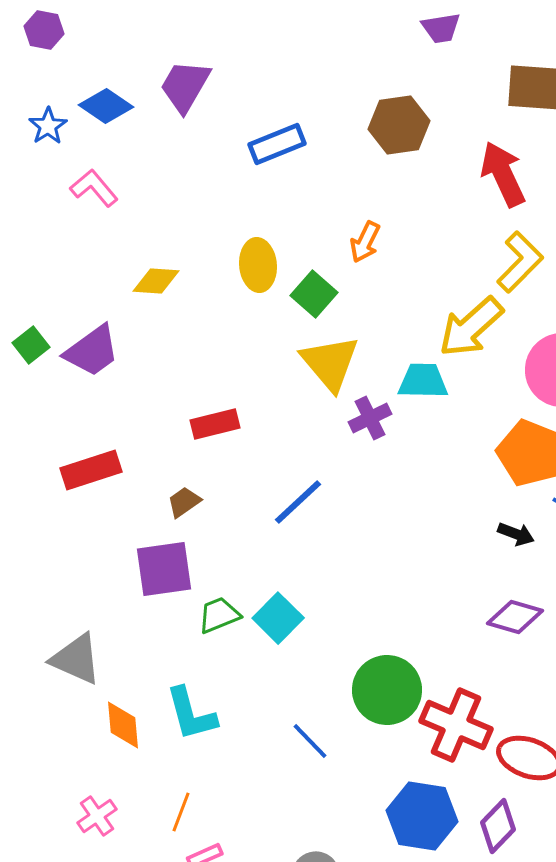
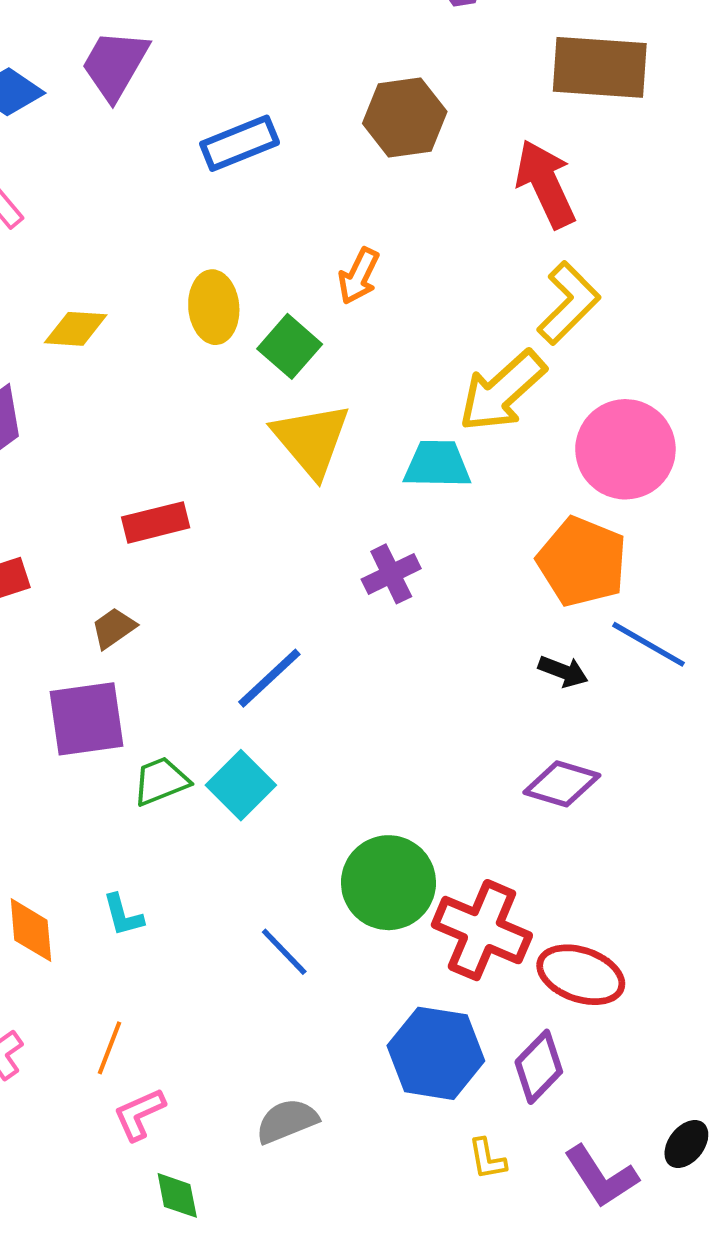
purple cross: (370, 418) -> (391, 574), moved
blue line: (298, 502) -> (269, 678), moved
cyan L-shape: (191, 714) -> (123, 915), size x0.6

